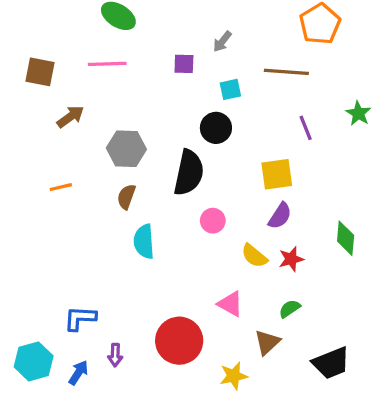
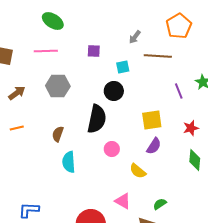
gray arrow: (222, 41) -> (135, 37), moved
brown arrow: (70, 117) -> (17, 93), moved
purple line: (306, 128) -> (179, 91), moved
gray hexagon: (126, 149) -> (58, 86), moved
red star: (291, 259) -> (191, 128), moved

